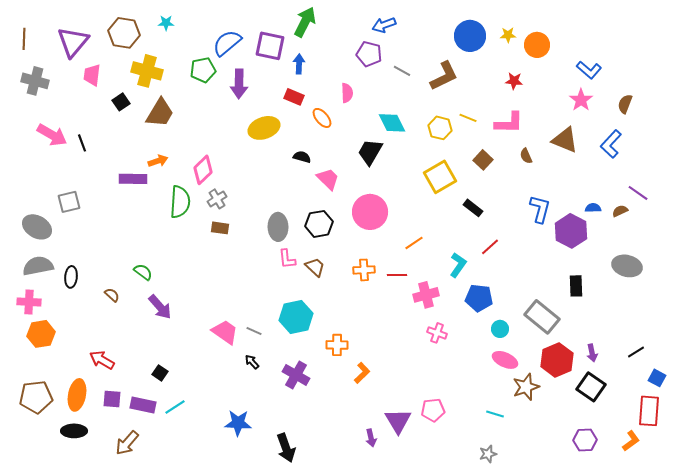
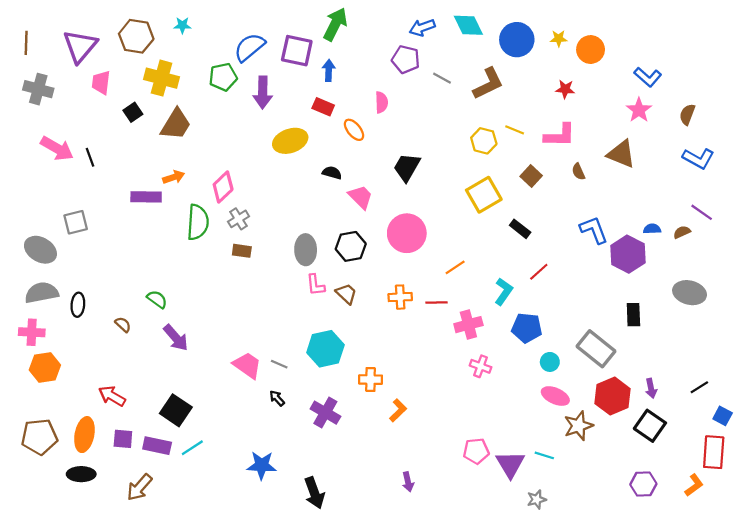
cyan diamond: (392, 123) -> (468, 25), moved
blue L-shape: (611, 144) -> (698, 158), moved, turned -104
blue L-shape: (540, 209) -> (594, 230), turned -36
black square: (160, 373) -> (176, 410), size x1.8
purple triangle: (398, 421) -> (510, 464), moved

